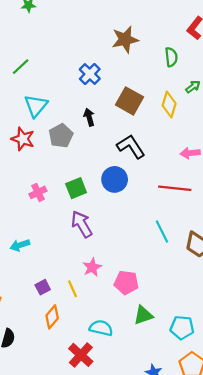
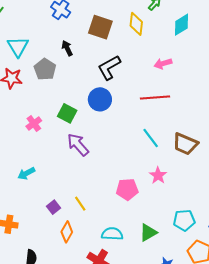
black L-shape: (131, 147) -> (109, 67), turned -76
green square: (76, 188) -> (67, 113), turned -30
pink star: (92, 267) -> (158, 175), moved
green triangle: (143, 315) -> (148, 233), moved

